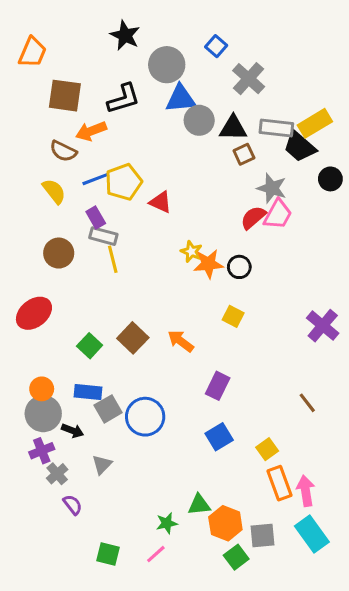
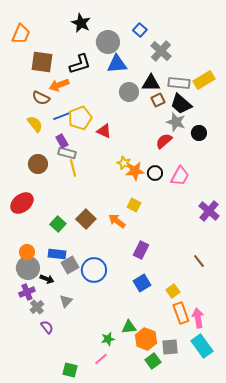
gray circle: (199, 120) -> (129, 92), moved
black trapezoid: (300, 147) -> (181, 104), moved
black circle: (330, 179) -> (199, 133), moved
pink trapezoid: (278, 214) -> (180, 176), moved
yellow square: (233, 316) -> (134, 205), moved
green square: (108, 554) -> (70, 370), moved

